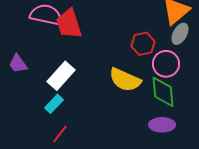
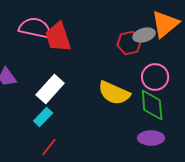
gray ellipse: (180, 34) -> (144, 35), moved, turned 45
red hexagon: (143, 44) -> (129, 43), moved

